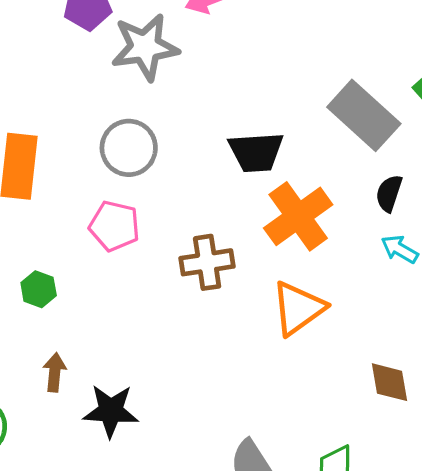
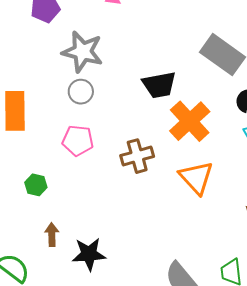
gray star: (145, 47) -> (82, 52), moved, turned 30
gray circle: (129, 148) -> (81, 92), size x0.7
orange triangle: (298, 308) -> (196, 178), turned -30

